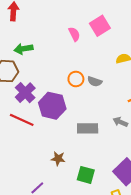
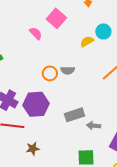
gray arrow: (120, 122) -> (94, 126), moved
brown star: (58, 159) -> (33, 149), moved

